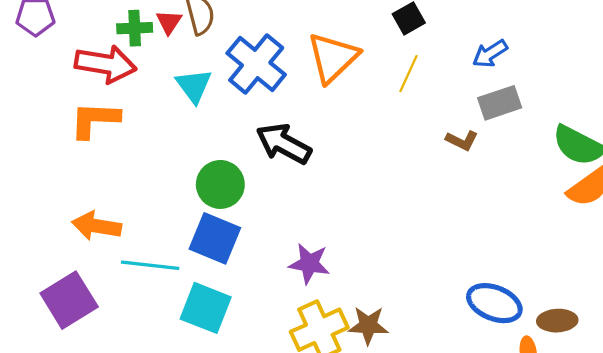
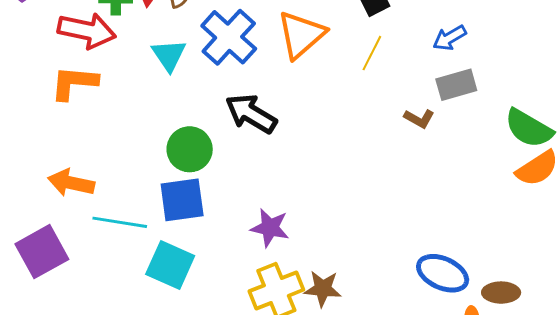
blue square: (215, 238) -> (182, 200), turned -33

